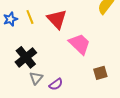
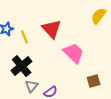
yellow line: (30, 17) -> (25, 37), moved

